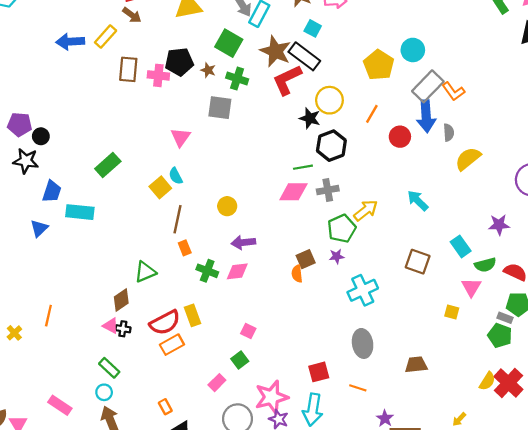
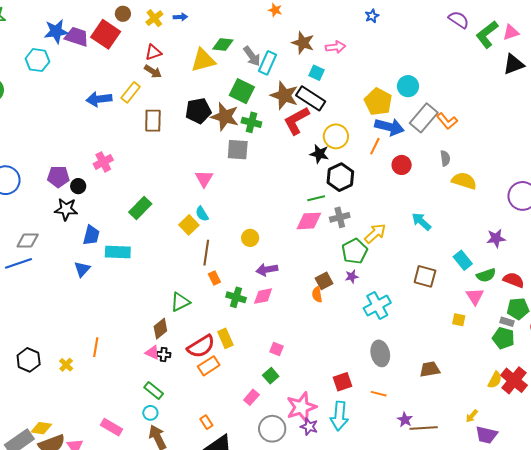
brown star: (208, 70) -> (225, 117), size x2.0
pink cross: (158, 75) -> (103, 162), moved, turned -30
blue arrow: (426, 116) -> (389, 127), moved, turned -68
yellow semicircle: (468, 159) -> (464, 181), turned 60

